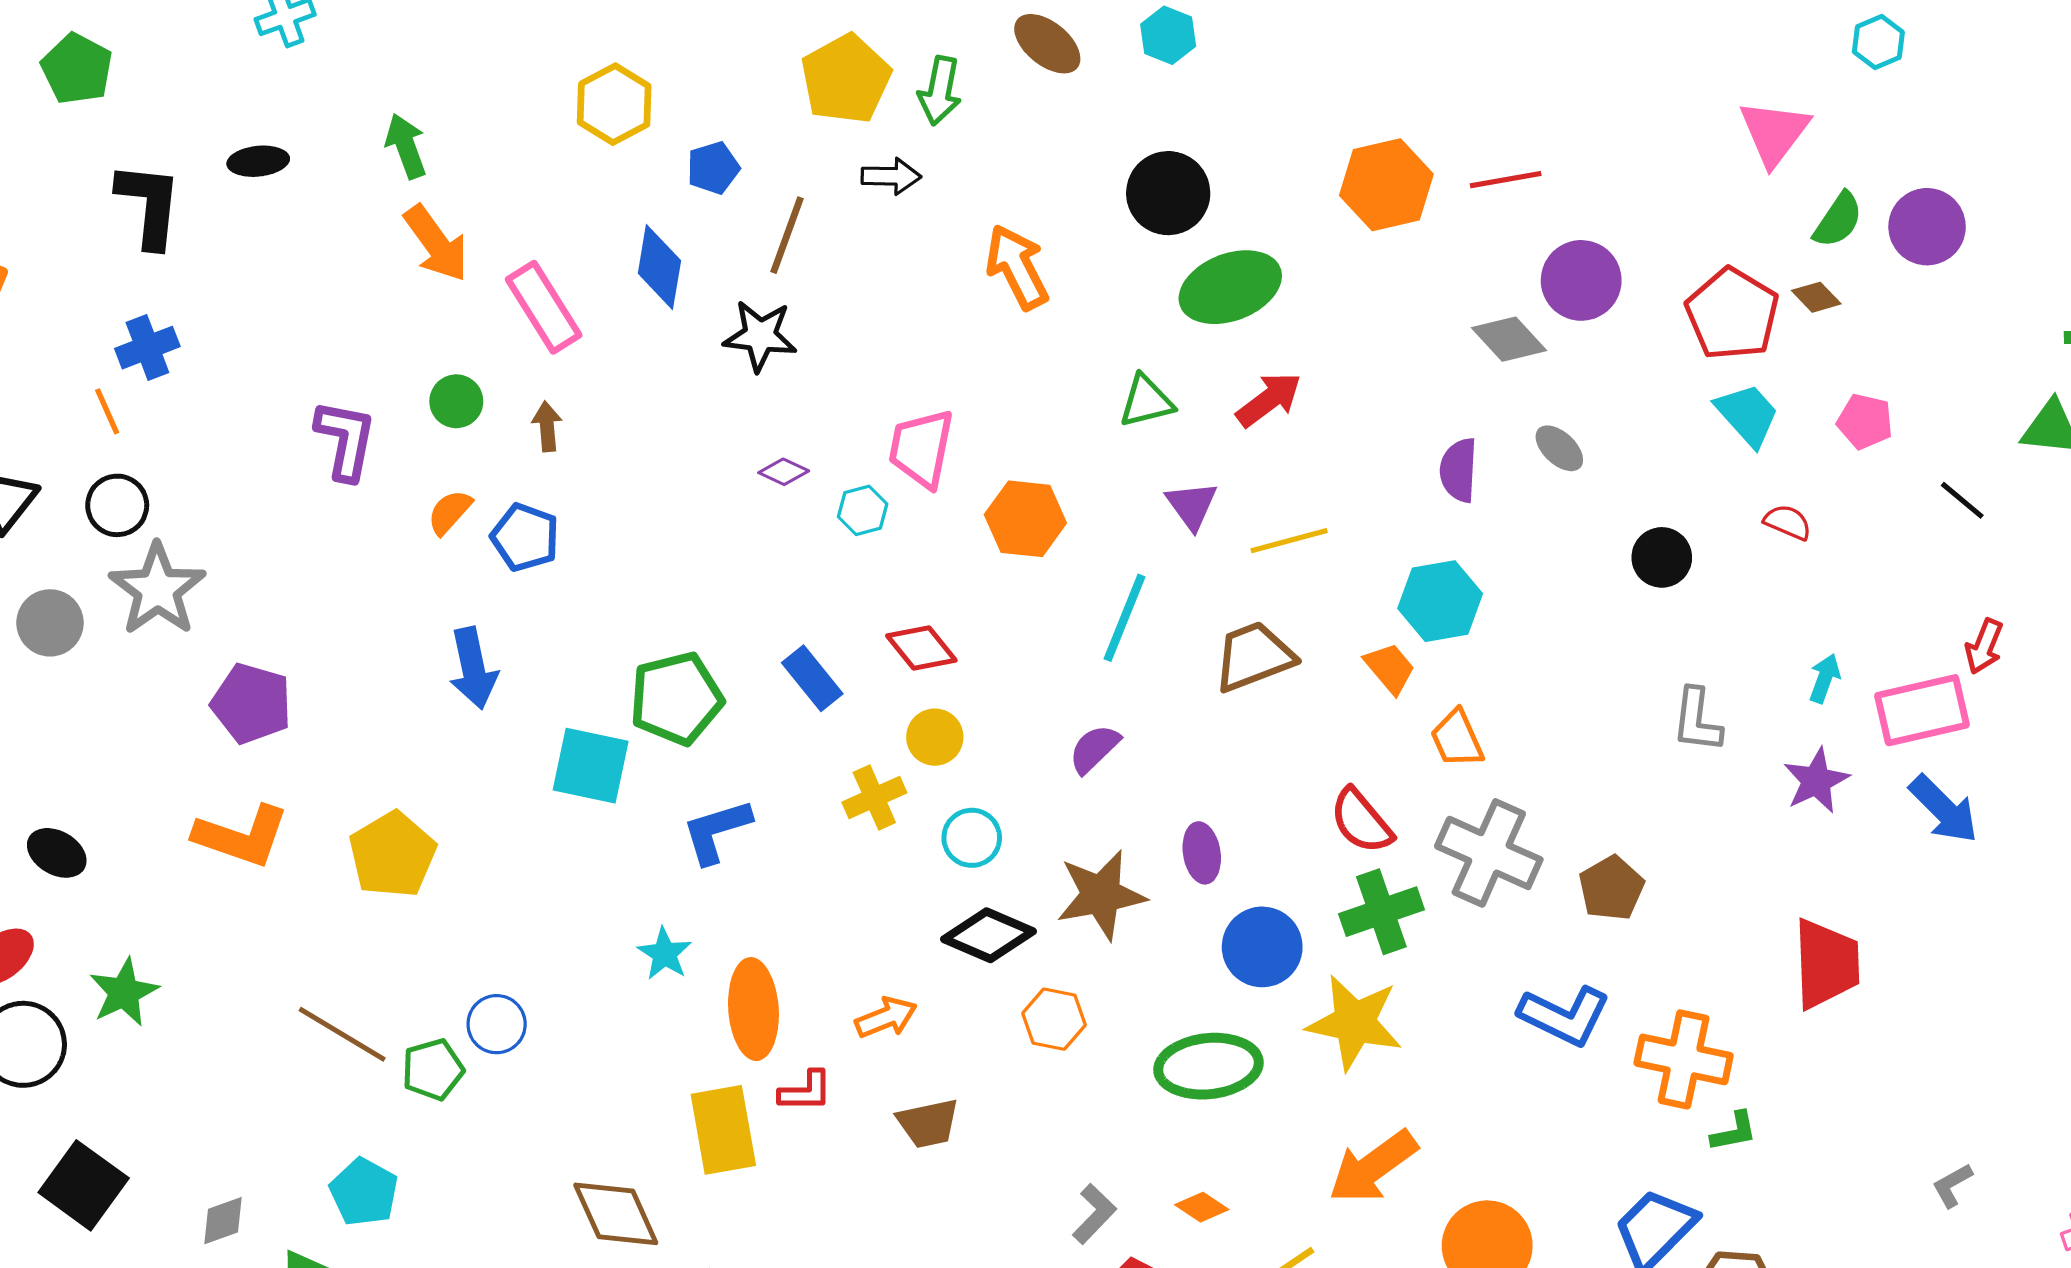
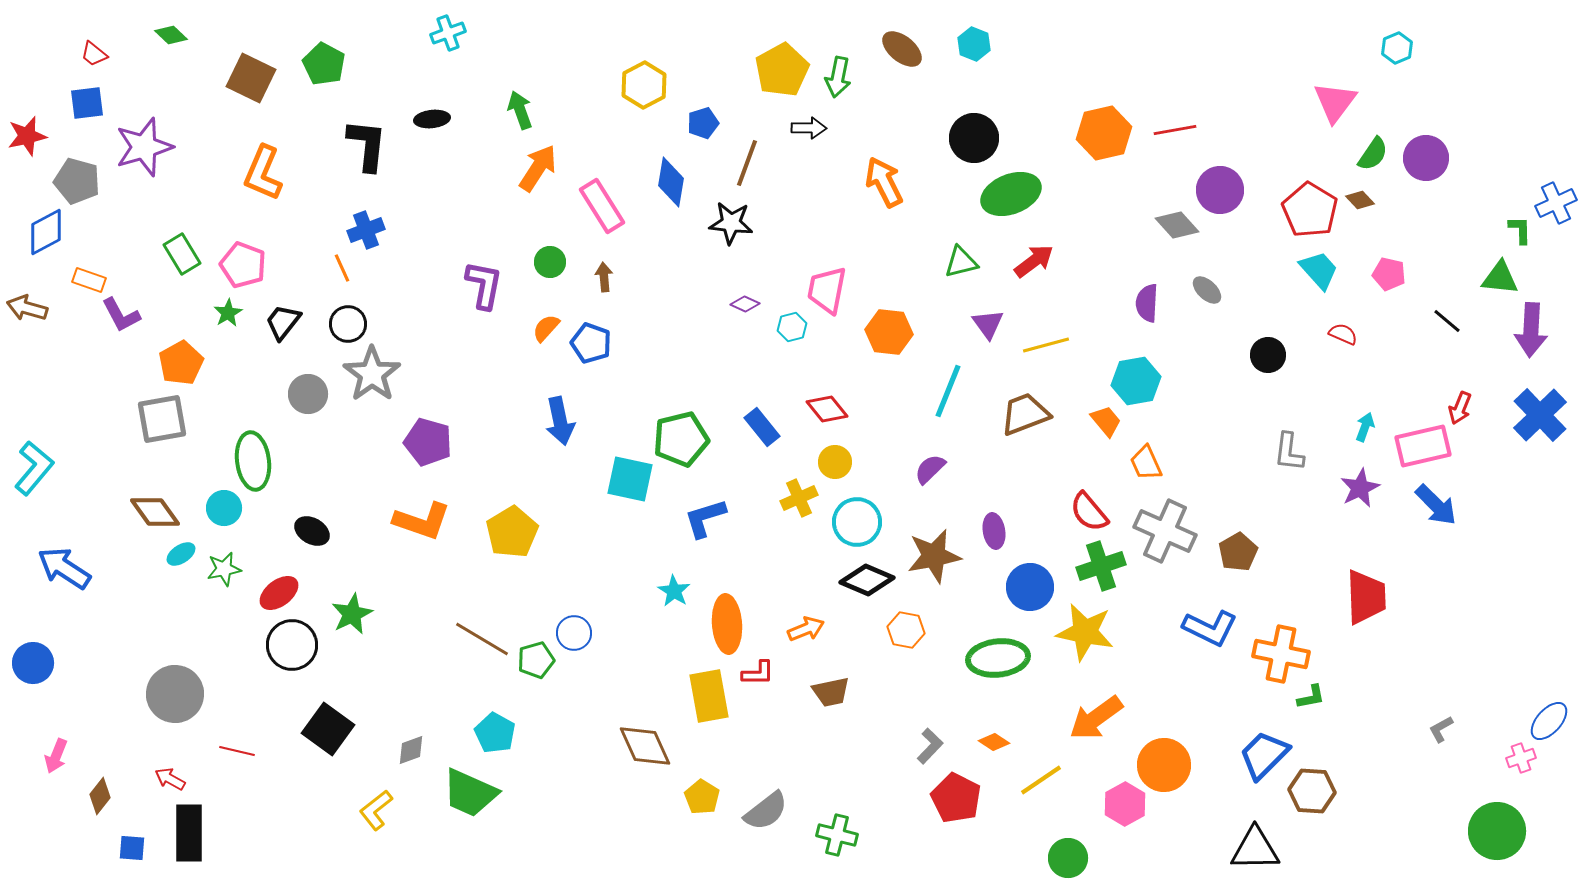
orange arrow: (436, 243) -> (538, 168), turned -111
cyan circle: (972, 838) -> (857, 522), size x1.4

